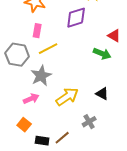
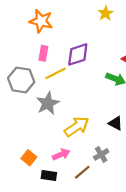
purple diamond: (76, 18) -> (78, 54), moved
pink arrow: (31, 99) -> (61, 154), moved
brown line: (62, 138) -> (82, 172), moved

